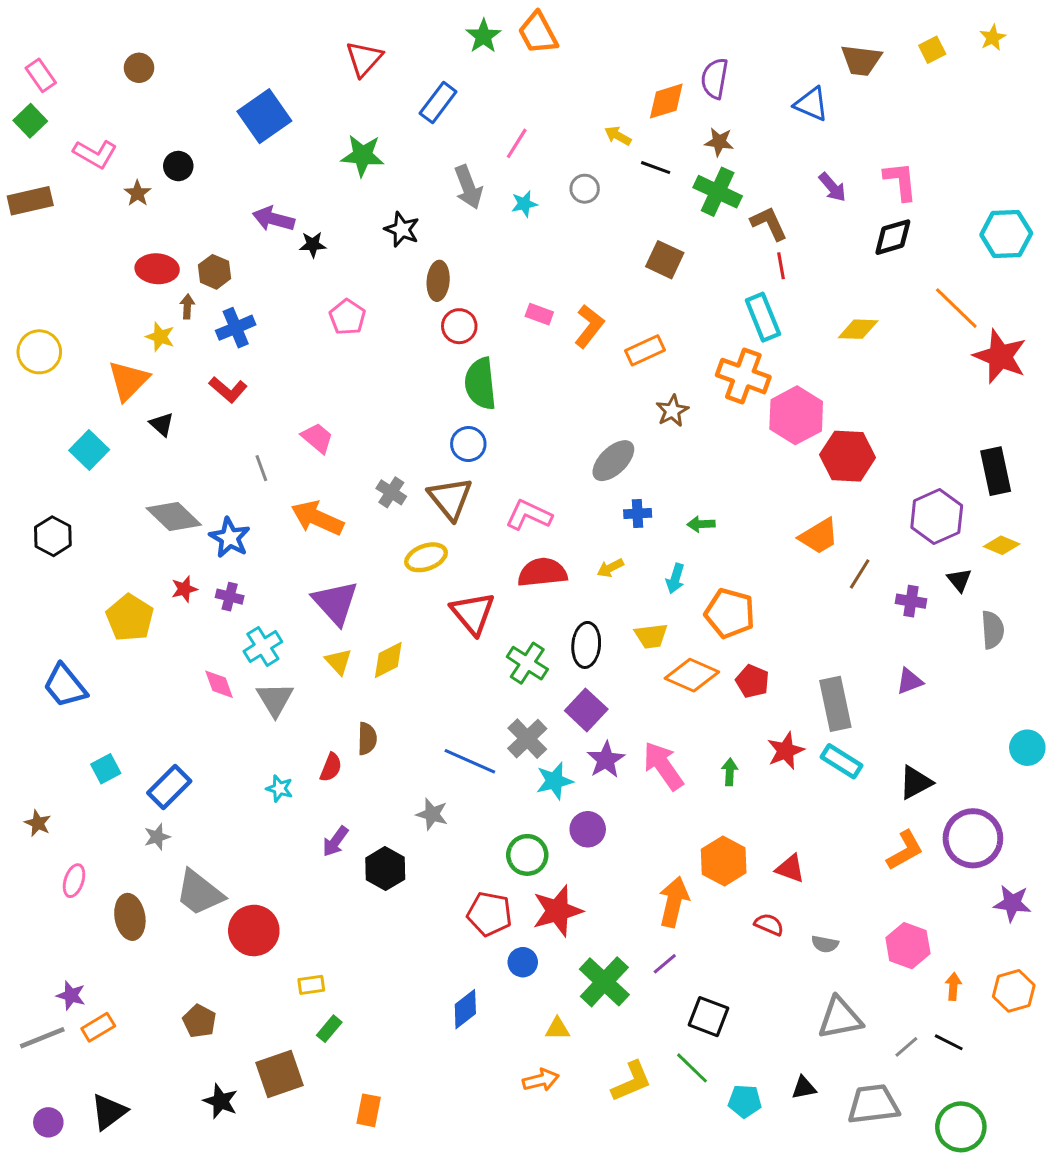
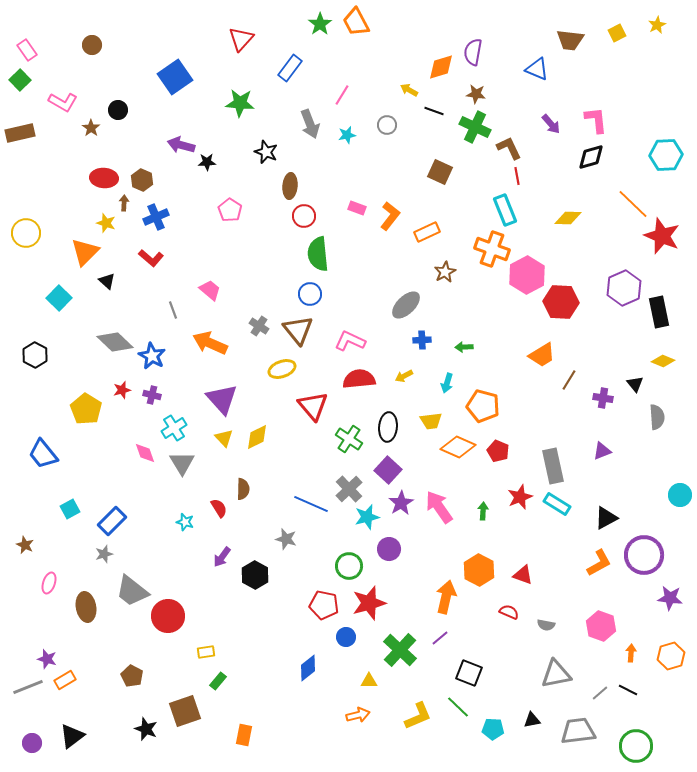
purple hexagon: (937, 517) -> (624, 288), moved
red semicircle: (331, 767) -> (219, 508), turned -54

